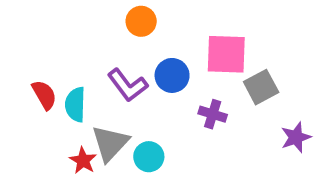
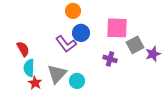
blue circle: (172, 75) -> (81, 33), moved
cyan semicircle: (75, 104) -> (29, 68), moved
purple star: (296, 137) -> (153, 54), moved
red star: (83, 161) -> (35, 83), moved

